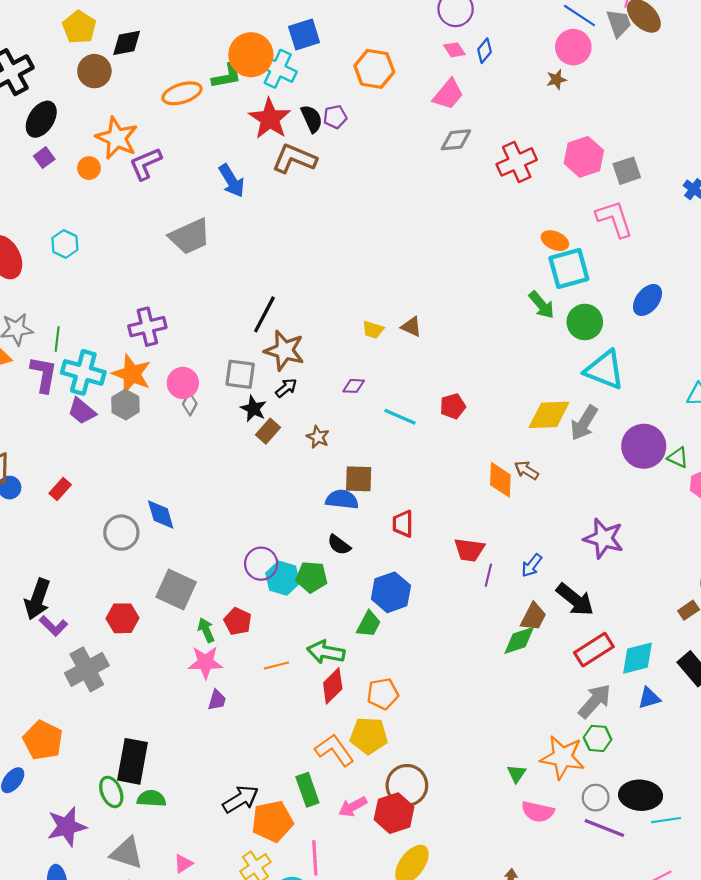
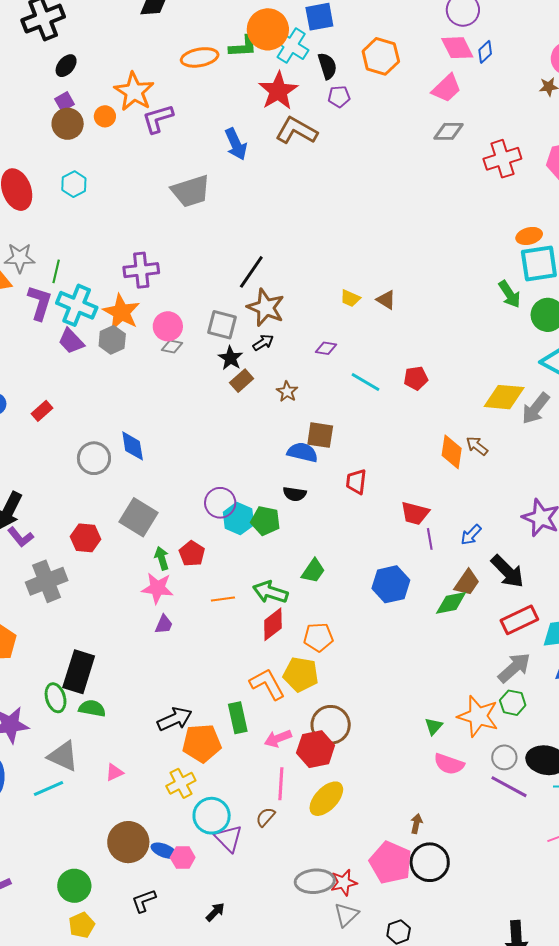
pink diamond: (454, 50) -> (457, 48), size x1.6
brown circle: (94, 71) -> (68, 124), moved
black ellipse: (41, 119) -> (66, 66), size x0.7
black semicircle: (312, 119) -> (327, 66), moved
orange ellipse: (555, 241) -> (529, 236), turned -45
gray diamond: (190, 404) -> (172, 347), turned 65
black semicircle: (339, 545) -> (295, 494), turned -35
purple line: (488, 575) -> (430, 539), turned -30
blue hexagon: (391, 592) -> (391, 584), moved
pink line: (315, 858) -> (281, 784), moved

